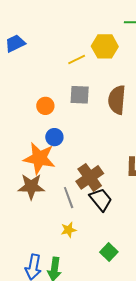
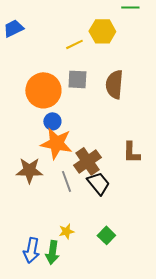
orange circle: (45, 106) -> (43, 90), size x2.0
orange star: (39, 158) -> (56, 143), moved
yellow star: (69, 230) -> (66, 231), moved

